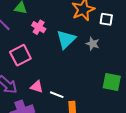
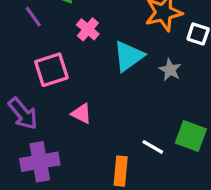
pink triangle: (37, 87) -> (81, 114), moved
white line: (57, 95) -> (153, 147), moved

